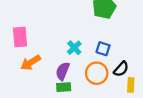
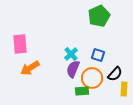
purple semicircle: (63, 71) -> (73, 69), moved
green rectangle: (64, 87) -> (82, 91), moved

